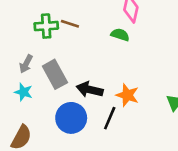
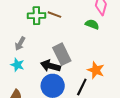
gray rectangle: (55, 74) -> (62, 54), moved
black arrow: (90, 90) -> (50, 66), moved

